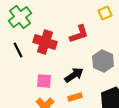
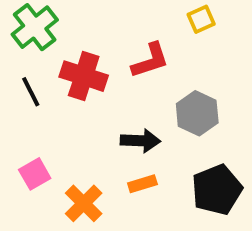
black arrow: (74, 75) -> (140, 141), turned 36
pink square: (44, 81) -> (35, 174), moved, turned -35

